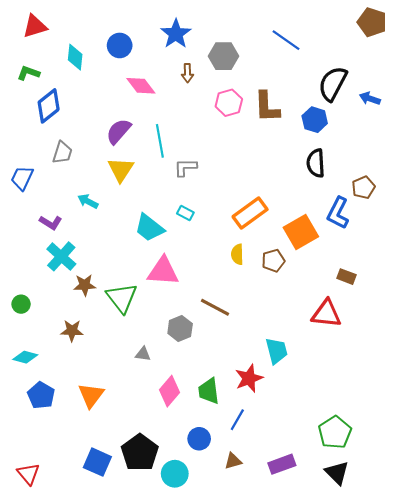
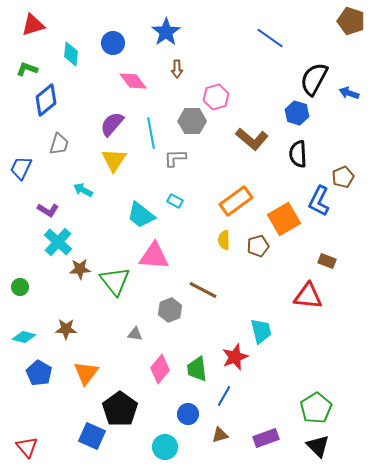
gray hexagon: (224, 56) -> (192, 121), moved
brown L-shape: (267, 107) -> (252, 139), moved, turned -48
brown star: (72, 331) -> (66, 329), moved
black pentagon: (140, 453) -> (120, 409), moved

